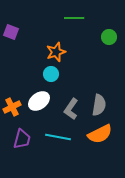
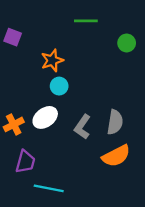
orange star: (56, 52) -> (52, 60), moved
cyan line: (58, 137) -> (49, 188), moved

